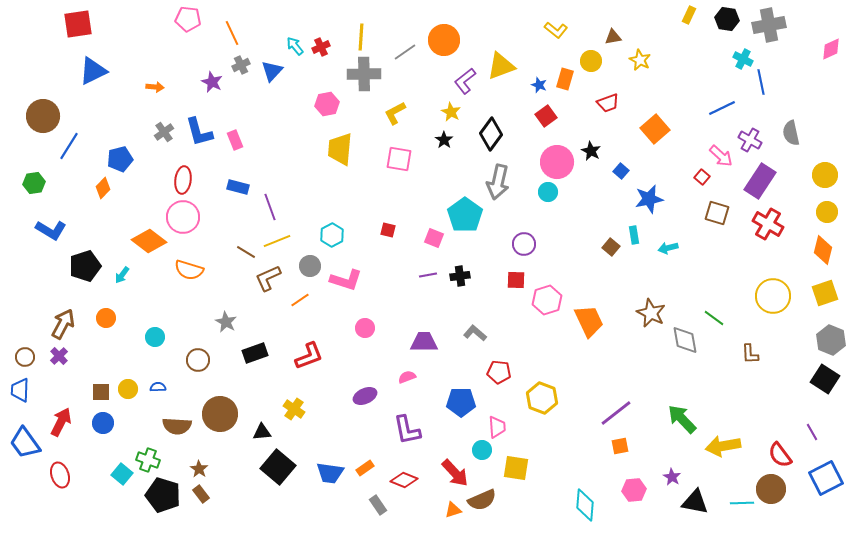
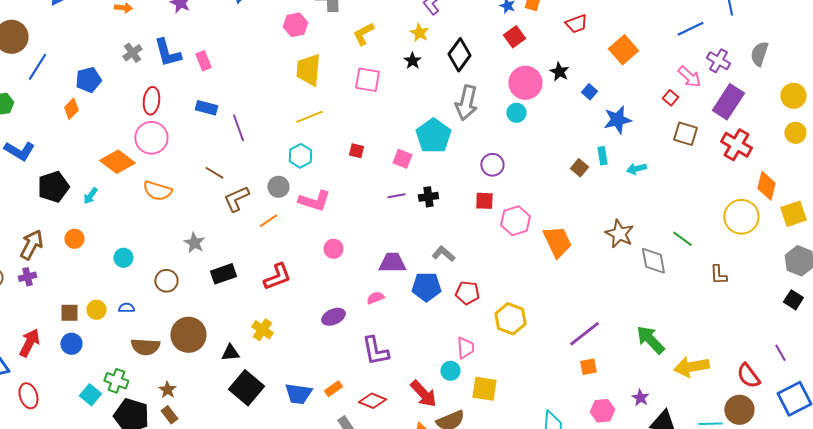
gray semicircle: (791, 133) -> (759, 54), turned 30
yellow line: (277, 241) -> (309, 117), moved
orange diamond: (823, 250) -> (766, 186), moved
purple cross: (59, 356) -> (27, 277), turned 30
black square: (825, 379) -> (793, 300), size x0.7
blue pentagon: (461, 402) -> (426, 287), moved

